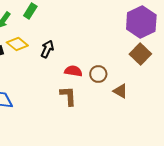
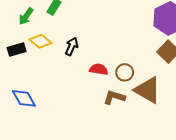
brown triangle: (120, 91) -> (147, 90), size x1.8
brown L-shape: (68, 96) -> (114, 97), moved, turned -70

